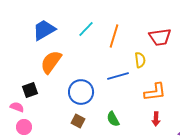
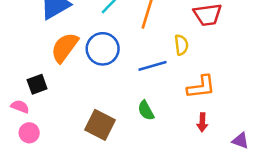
blue circle: (81, 92) -> (103, 49), moved
green semicircle: (113, 119) -> (146, 110), moved
brown square: (78, 121) -> (100, 125), size x1.6

